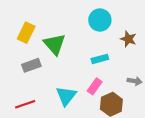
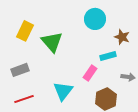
cyan rectangle: (100, 59) -> (108, 56), moved
gray rectangle: (31, 65) -> (20, 70), moved
pink rectangle: (95, 86) -> (90, 73), moved

